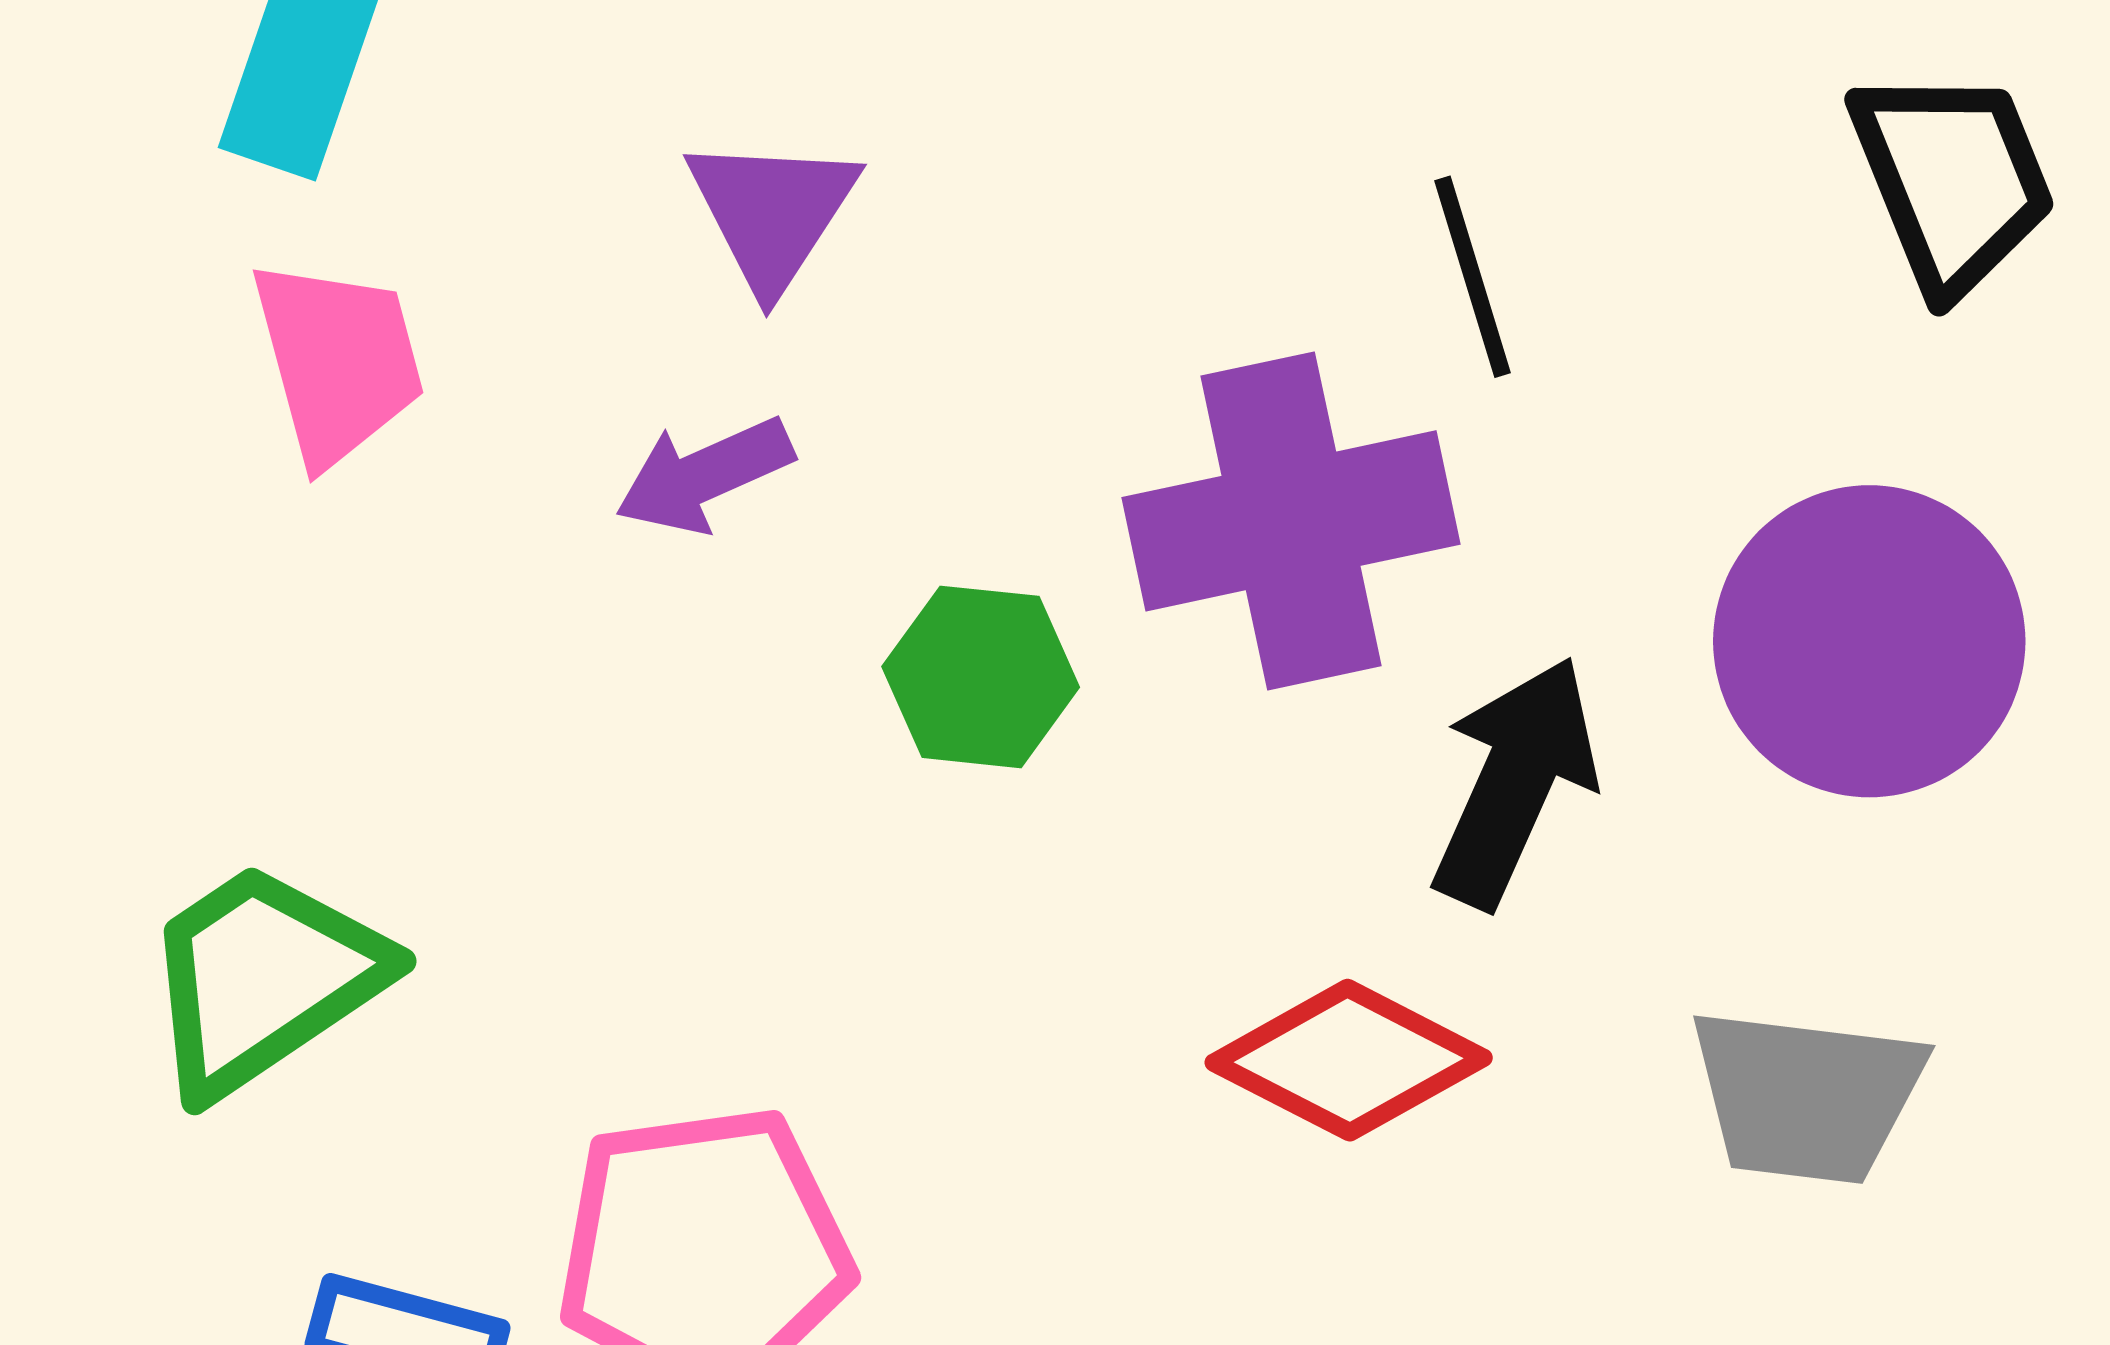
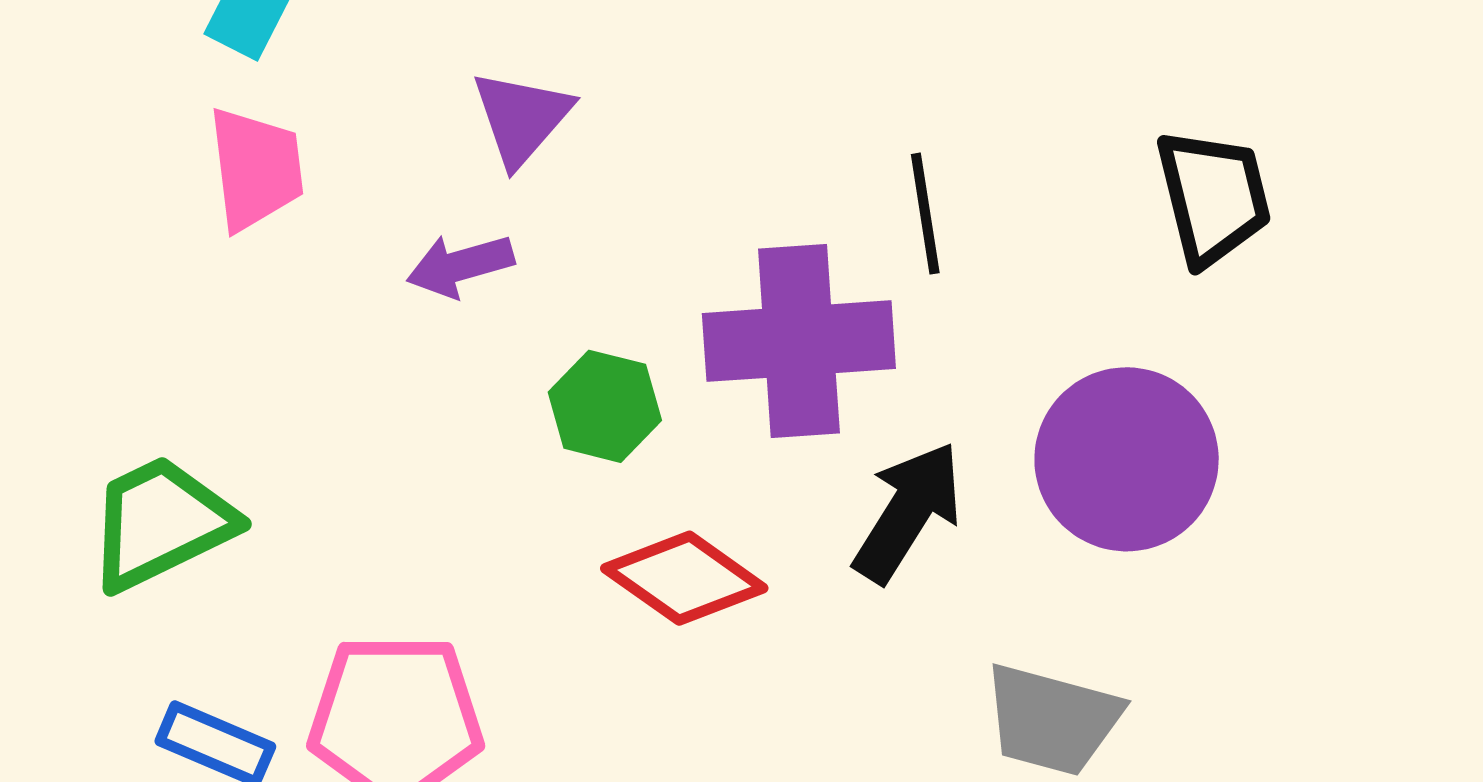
red diamond: (1349, 1060) -> (684, 578), moved

